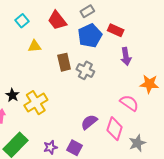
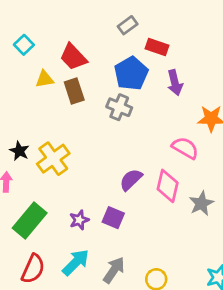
gray rectangle: (87, 11) -> (128, 25), moved
red trapezoid: (57, 20) -> (73, 57), moved
blue pentagon: (90, 36) -> (131, 73), moved
brown rectangle: (64, 62) -> (74, 91), moved

